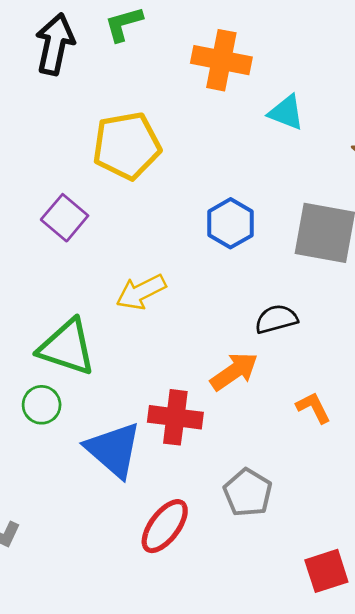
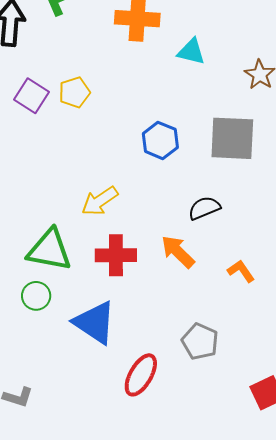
yellow pentagon: (127, 146) -> (74, 92), size x0.6
purple square: (65, 218) -> (32, 96), moved
orange arrow: (234, 371) -> (178, 252), turned -93
red cross: (175, 417) -> (116, 255), moved

